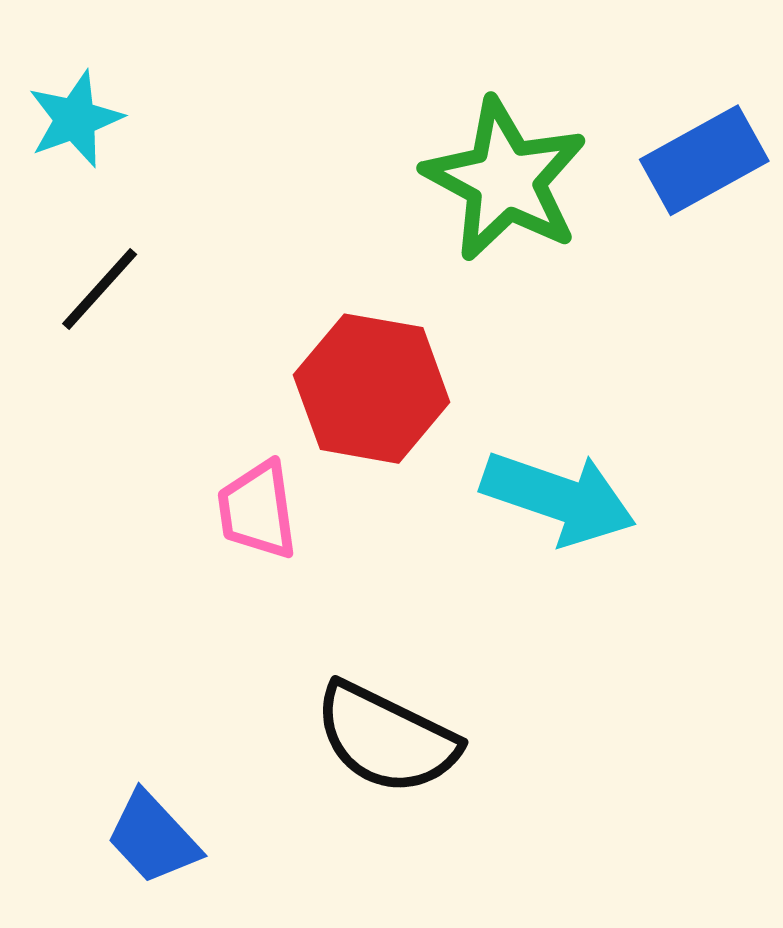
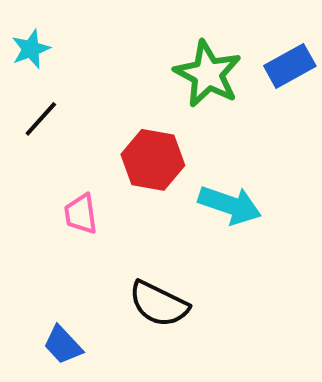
pink trapezoid: (257, 510) -> (81, 214), moved

